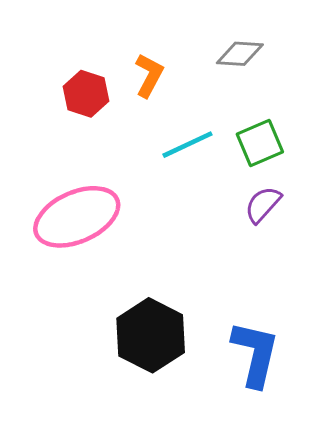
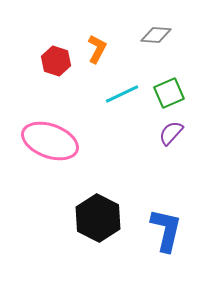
pink ellipse: (77, 217) -> (50, 141), turned 44

